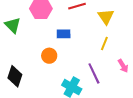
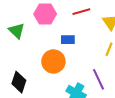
orange circle: (49, 56) -> (53, 61), size x1.5

